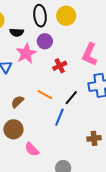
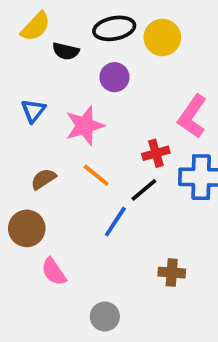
black ellipse: (40, 16) -> (114, 28), turned 75
pink star: (26, 53) -> (85, 126), moved
red cross: (60, 66) -> (156, 153), moved

